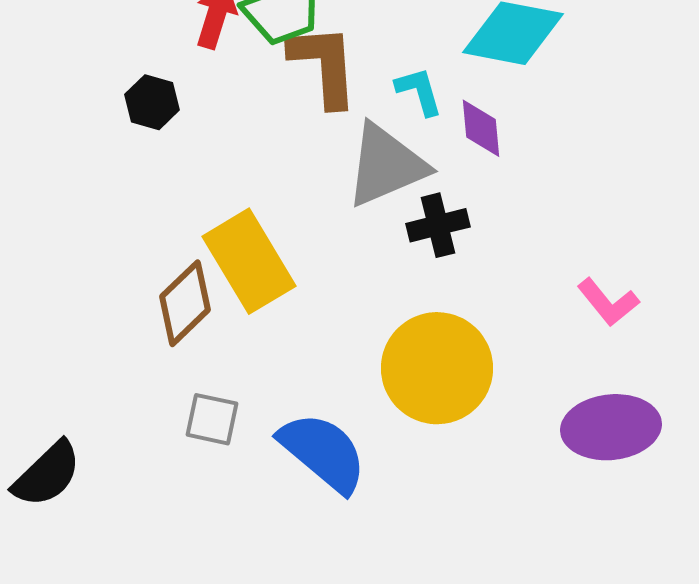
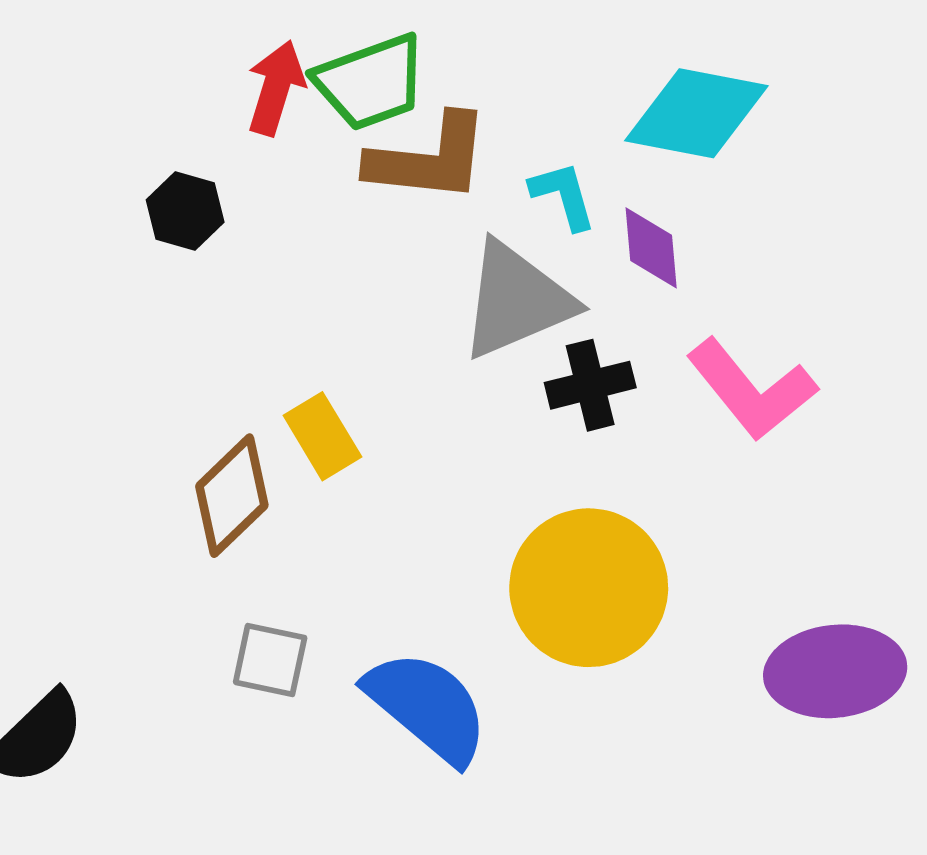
brown L-shape: (324, 65) -> (429, 159), turned 100
yellow rectangle: (249, 261) -> (322, 436), size x0.6
pink L-shape: (608, 302) -> (752, 389), moved, size x1.5

